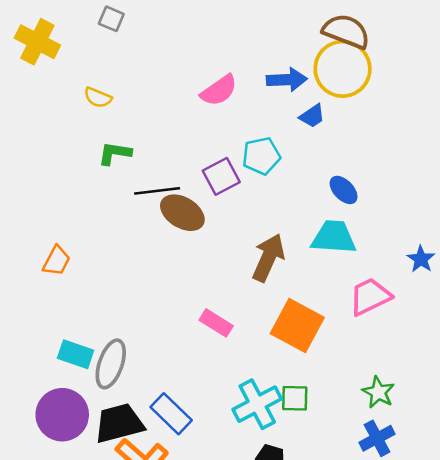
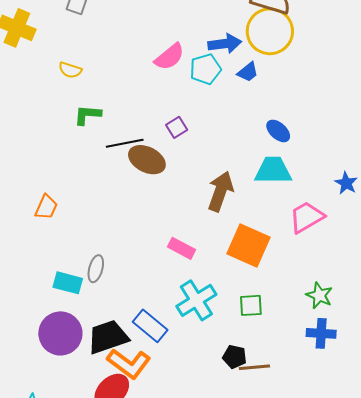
cyan pentagon: (261, 156) -> (205, 69), moved
purple square: (221, 176) -> (177, 127), size x0.7
gray ellipse: (111, 364) -> (96, 269), moved, size x0.7
cyan cross: (257, 404) -> (196, 300), moved
blue cross: (377, 438) -> (321, 333), turned 36

